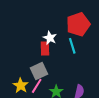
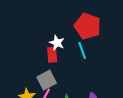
red pentagon: (78, 24) -> (88, 26), turned -30

